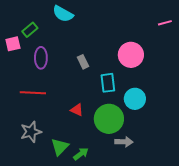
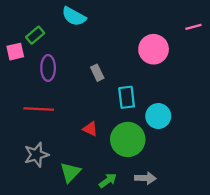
pink circle: (131, 55) -> (154, 49), moved
gray arrow: (124, 142) -> (145, 178), moved
green arrow: (81, 154) -> (108, 180), moved

